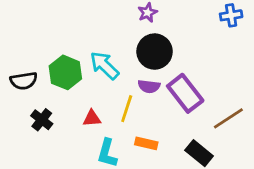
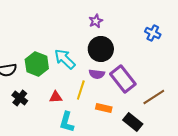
blue cross: (231, 15) -> (153, 33), moved, turned 35
orange rectangle: (146, 143) -> (104, 108), moved

